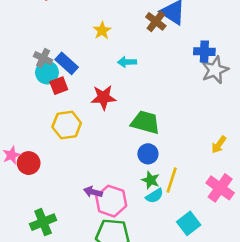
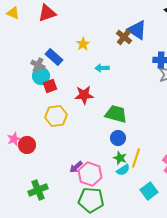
blue rectangle: (67, 63) -> (54, 57), moved
purple arrow: (93, 192) -> (76, 167), turned -56

